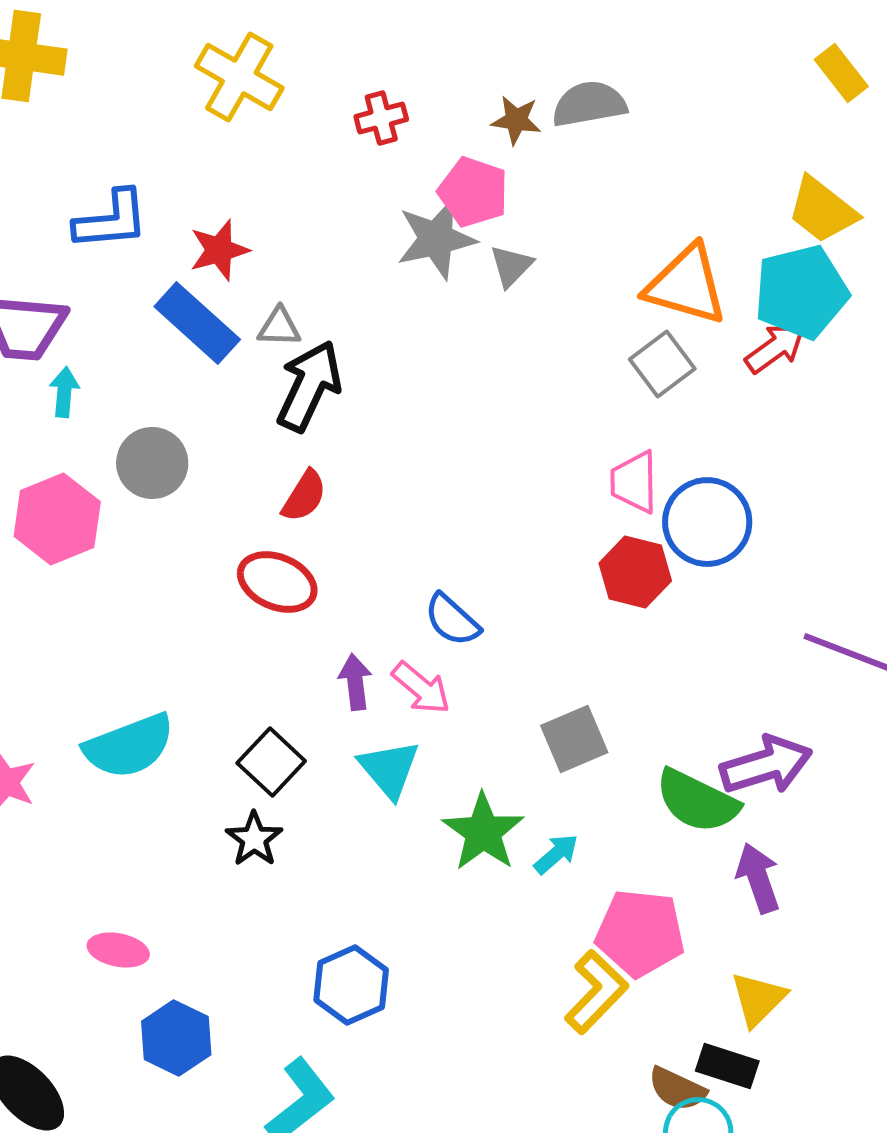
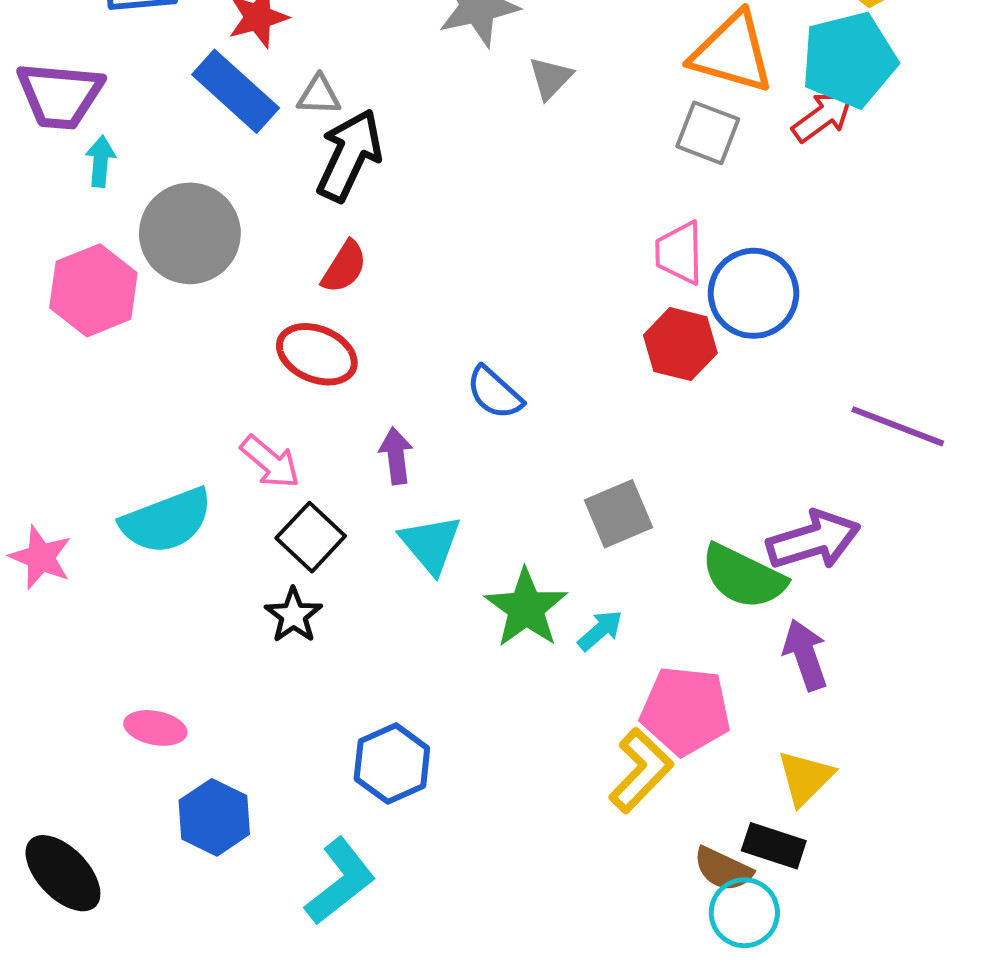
gray triangle: (511, 266) -> (550, 78), moved
gray square: (662, 364) -> (708, 133), turned -32
gray circle: (152, 463) -> (190, 233), size x1.4
pink arrow: (421, 688) -> (270, 462), moved

